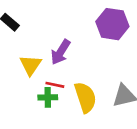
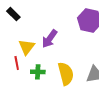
red line: (55, 85) -> (17, 63), moved, turned 64

